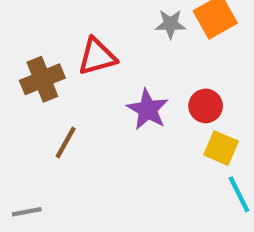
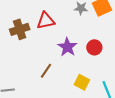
brown line: (66, 142) -> (46, 71), moved
yellow square: (221, 148) -> (82, 82), moved

